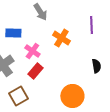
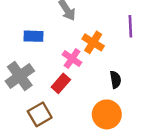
pink cross: (32, 51) -> (72, 59), moved
black semicircle: (96, 66) -> (115, 80), moved

